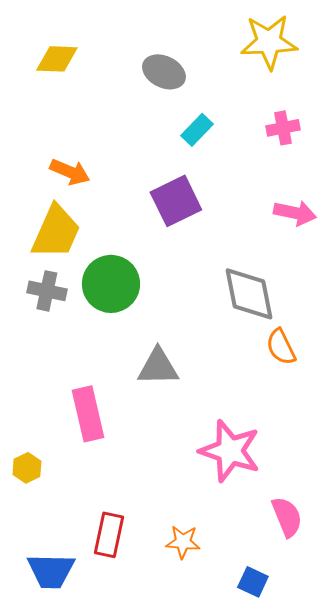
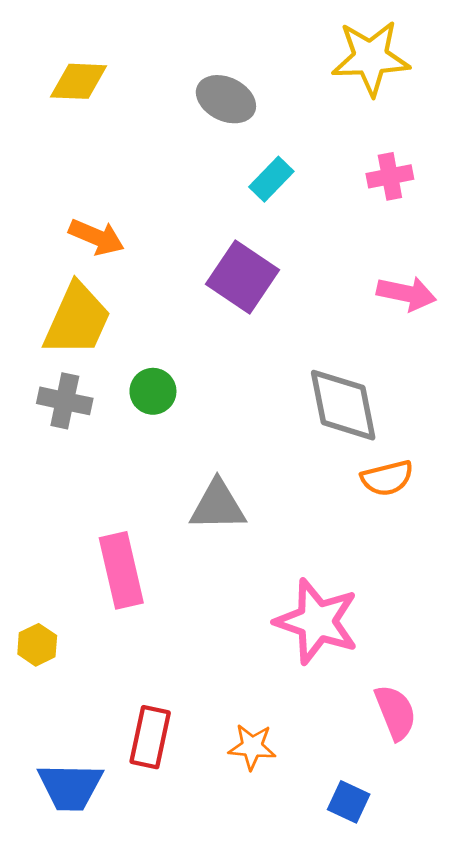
purple square: (176, 201) -> (242, 277), turned -30
green circle: (111, 284) -> (153, 391), size x0.6
orange semicircle: (281, 347) -> (387, 478), turned -78

